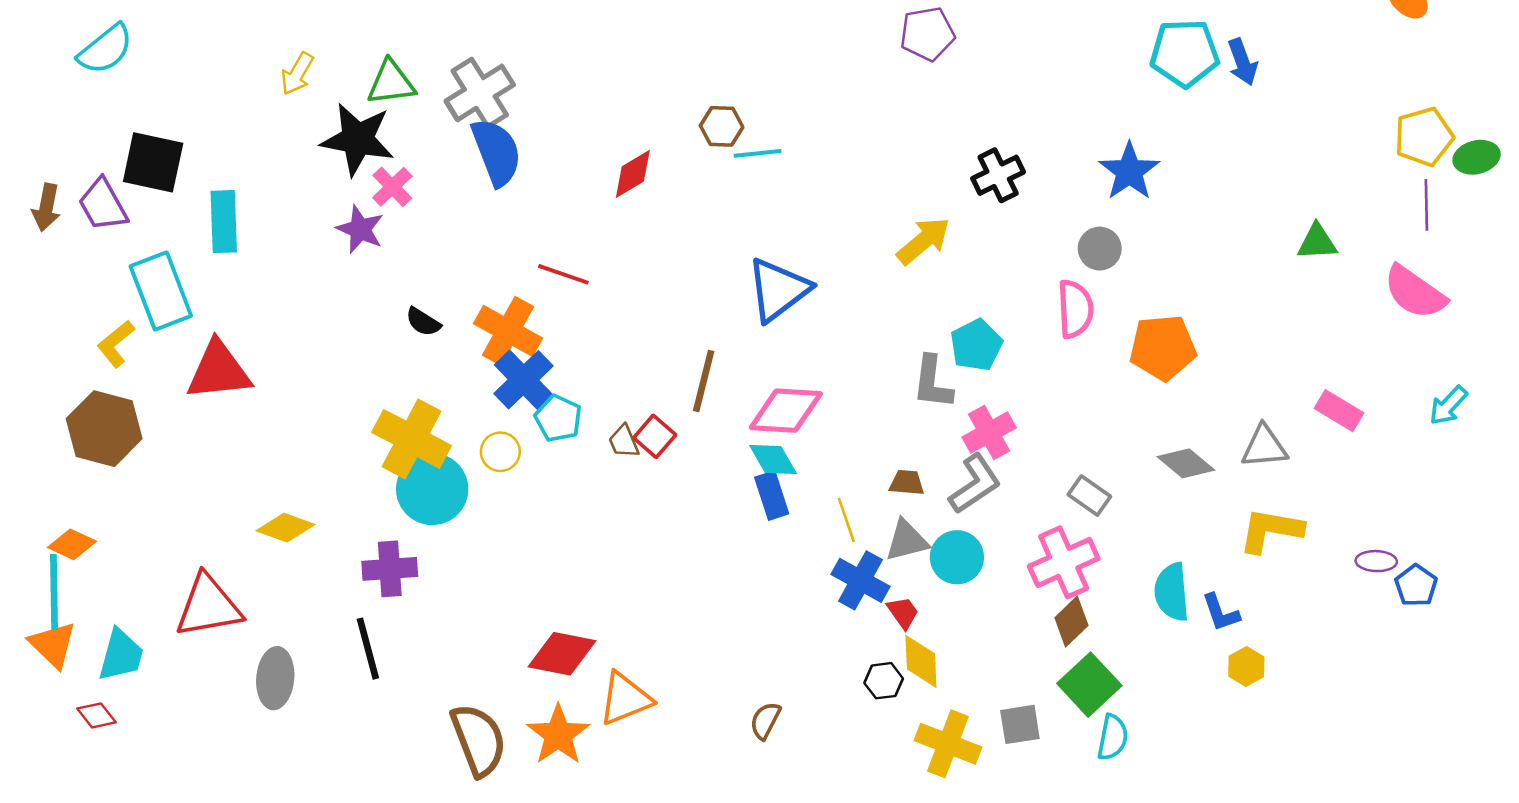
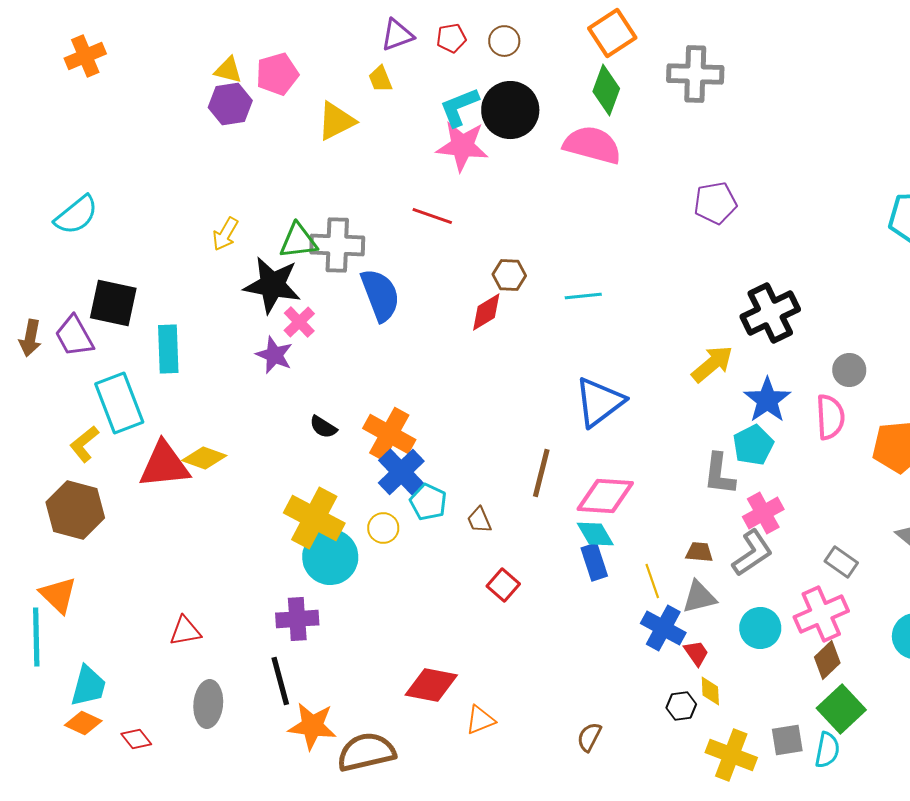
gray cross: (480, 93) -> (337, 245), moved, turned 34
brown hexagon: (722, 126) -> (509, 275), moved
blue star: (1129, 171) -> (767, 400), moved
black cross: (998, 175) -> (770, 313), size x1.4
red line: (563, 274) -> (432, 216), moved
red square: (655, 436) -> (503, 585), moved
yellow diamond: (286, 528) -> (204, 458), moved
orange diamond: (72, 544) -> (83, 723), moved
cyan circle: (957, 557) -> (760, 628), moved
red triangle: (208, 606) -> (185, 631), moved, size x0.6
orange triangle: (53, 645) -> (58, 595), moved
yellow diamond: (921, 661) -> (710, 691), size x0.7
orange triangle: (625, 699) -> (480, 720), size x0.7
red diamond: (96, 715) -> (136, 739), moved
orange star: (558, 735) -> (312, 726), moved, turned -30
cyan semicircle: (1113, 737) -> (827, 750), moved
brown semicircle: (478, 740) -> (366, 752), turned -82

